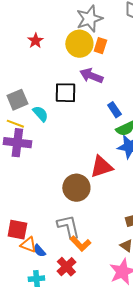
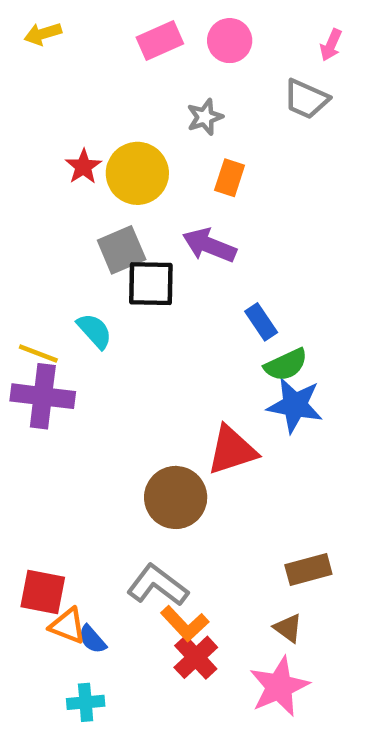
gray star: (89, 19) -> (205, 117), size x0.6
yellow circle: (79, 44) -> (137, 173), moved
gray square: (17, 100) -> (122, 250), moved
gray L-shape: (68, 227) -> (158, 585), turned -40
red cross: (66, 267) -> (196, 657), moved

